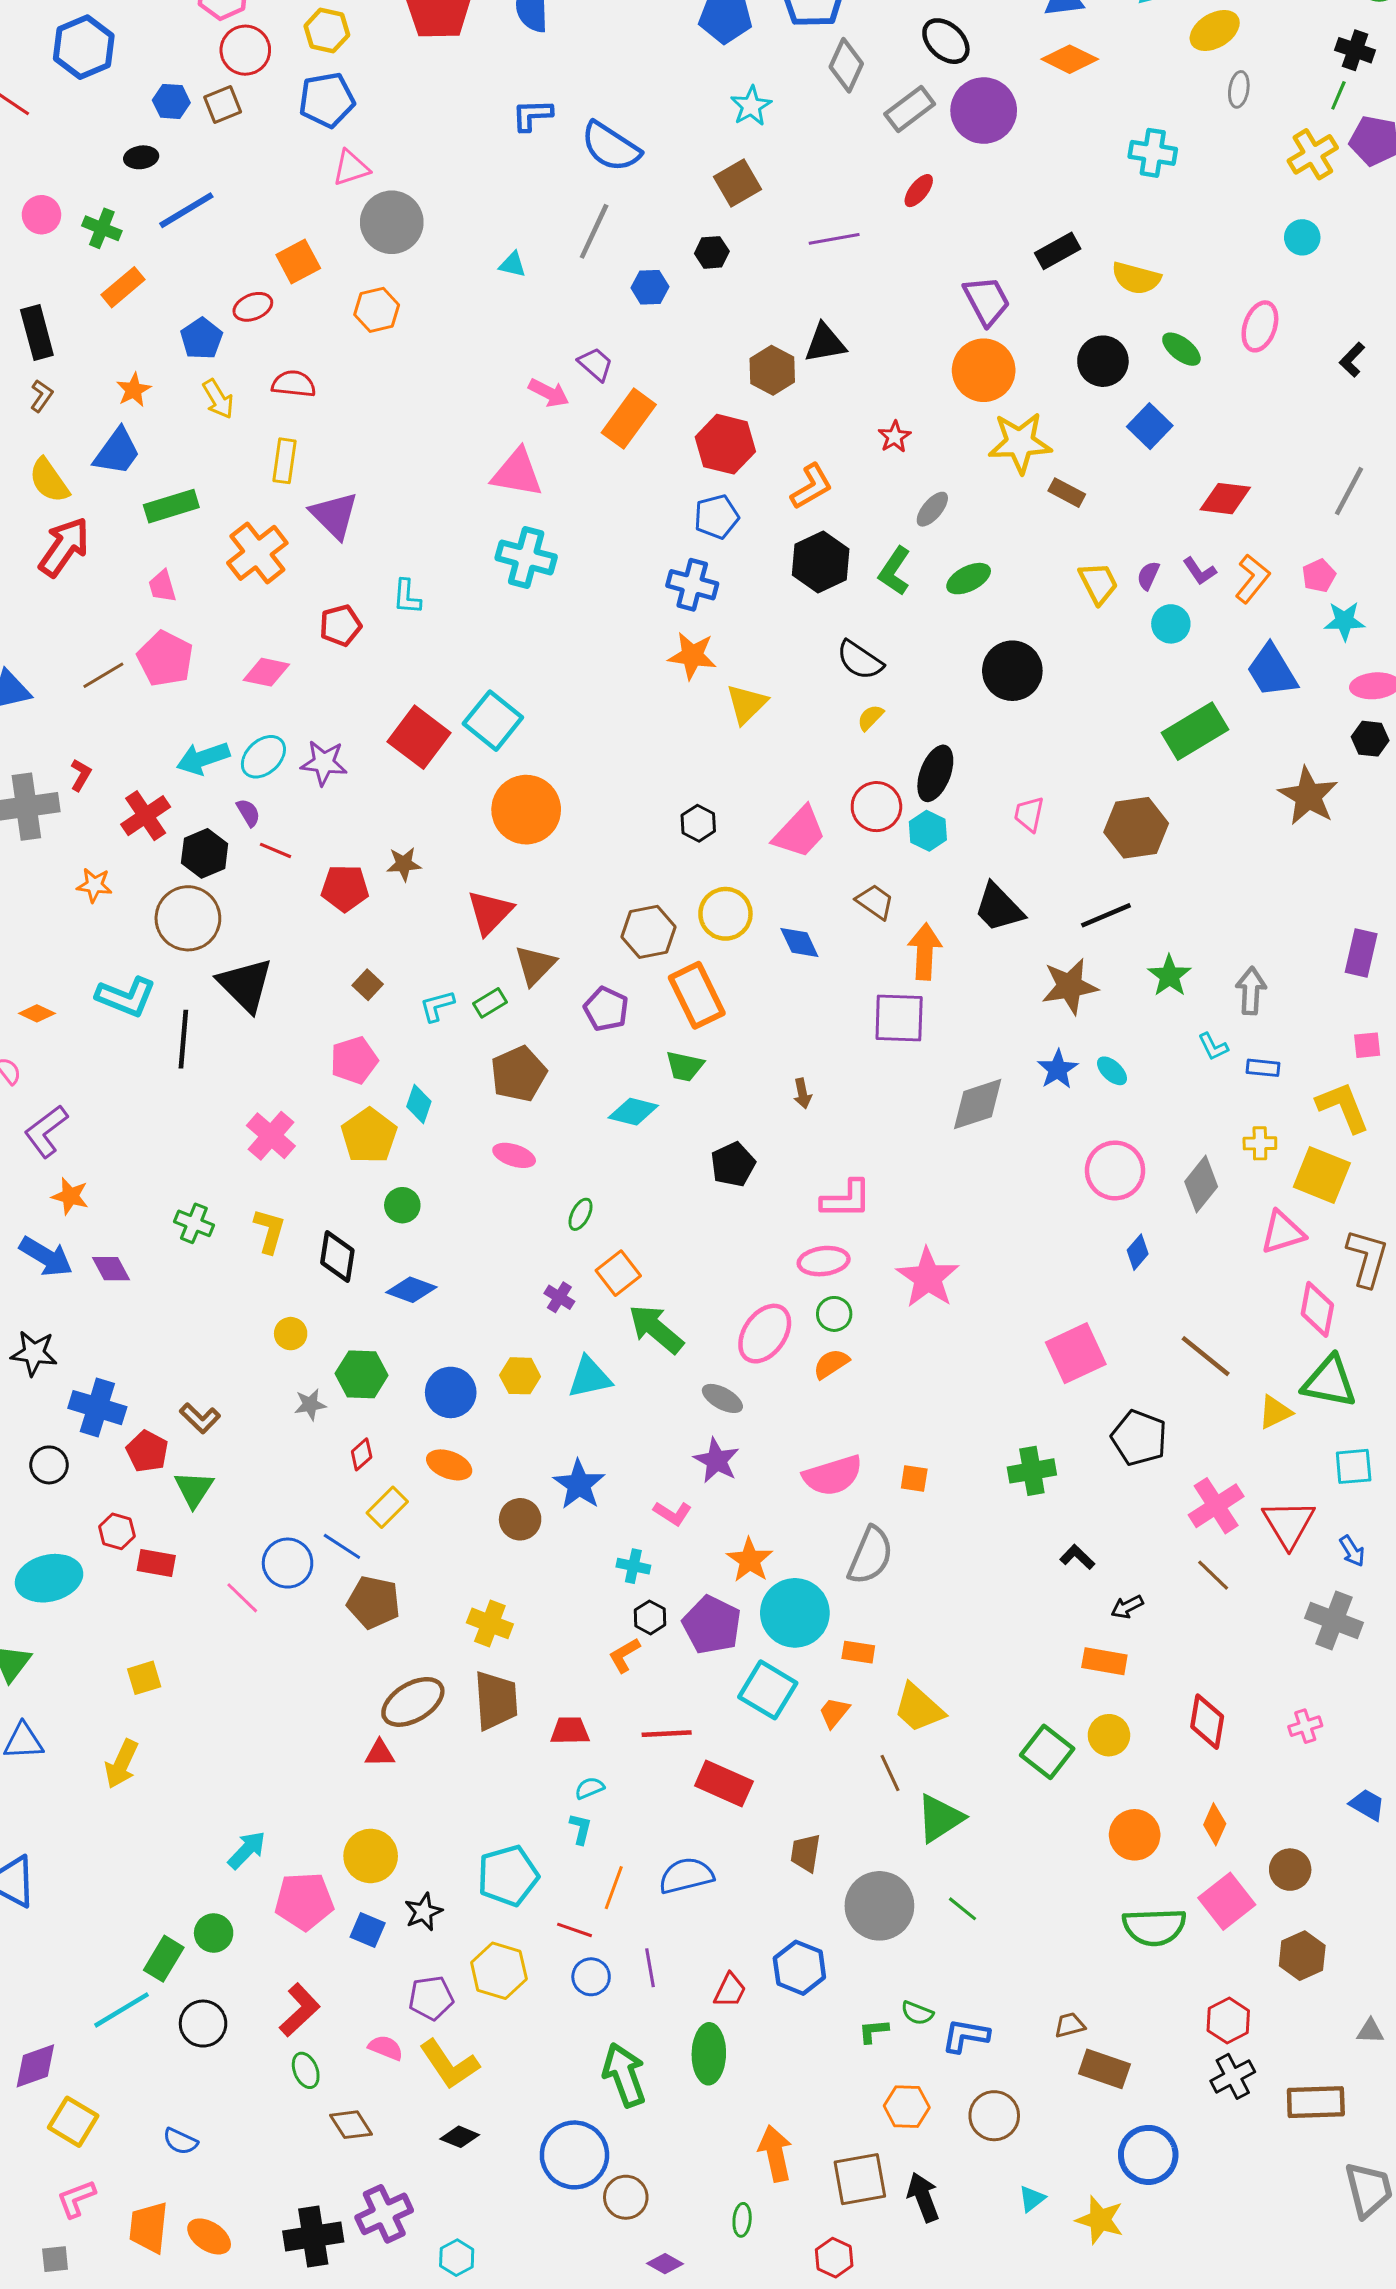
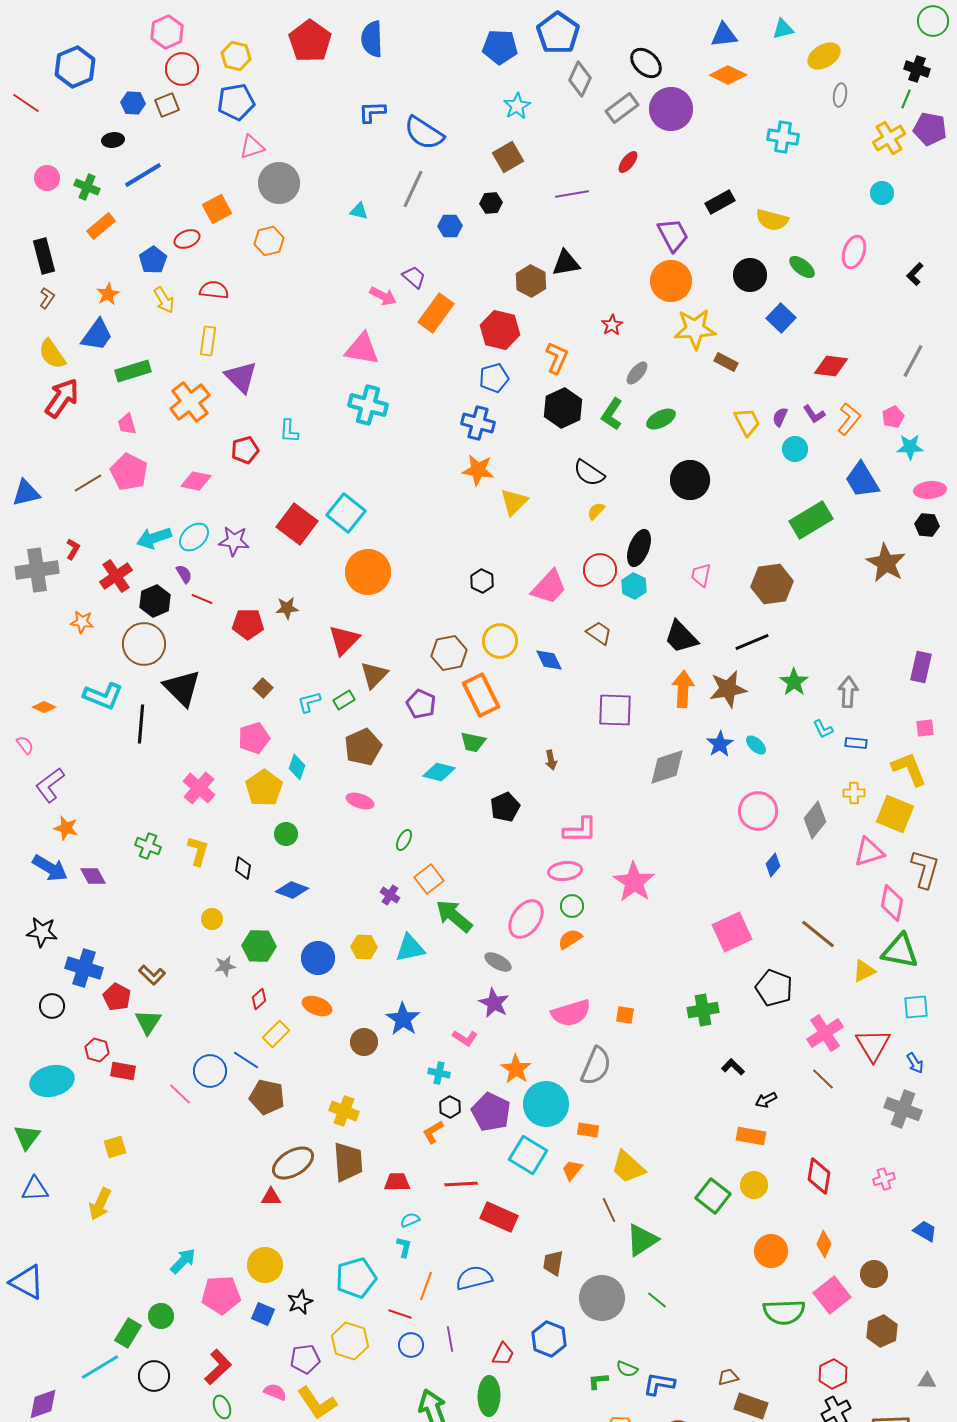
orange L-shape: (812, 487) -> (557, 358), turned -36
orange arrow: (925, 952) -> (683, 689), moved
black diamond: (337, 1257) -> (243, 868), size x0.7

